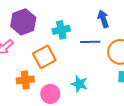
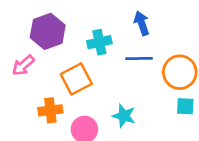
blue arrow: (103, 19) -> (142, 23), moved

